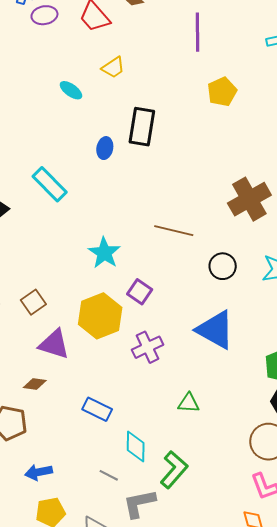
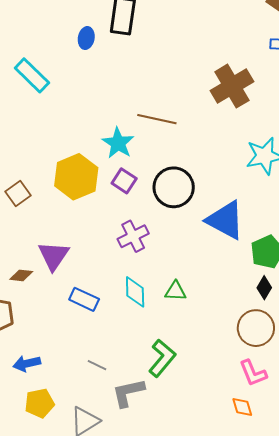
cyan star: (104, 253) -> (118, 143), moved
black circle: (223, 266) -> (174, 187), moved, size x1.5
yellow hexagon: (100, 316) -> (76, 177), moved
blue triangle: (215, 330) -> (225, 220), moved
purple triangle: (54, 344) -> (54, 256), moved, turned 48
cyan diamond: (136, 447) -> (135, 292), moved

